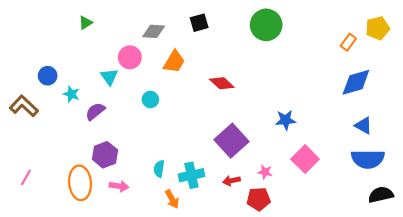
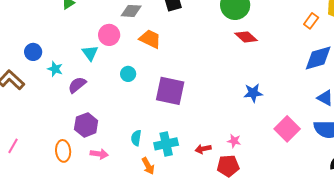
orange trapezoid: (174, 62) -> (150, 39), turned -95
red diamond: (222, 83) -> (246, 37), moved
purple square: (232, 141) -> (170, 91), moved, turned -36
pink square: (305, 159) -> (287, 129), moved
orange ellipse: (80, 183) -> (63, 151), size x0.7

